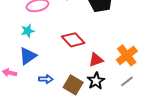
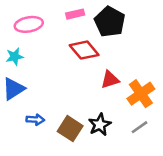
red diamond: (73, 40) -> (84, 50), moved
red triangle: (96, 60) -> (110, 80), moved

